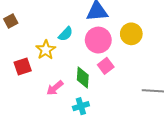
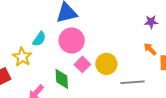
yellow circle: (131, 34) -> (106, 64), moved

